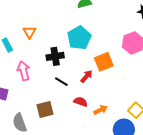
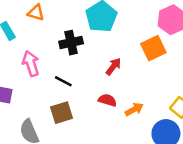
orange triangle: (29, 32) -> (36, 13), turned -40
orange square: (104, 62) -> (153, 48), moved
black line: (61, 82) -> (63, 81), moved

